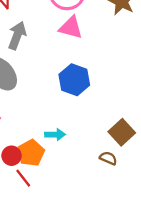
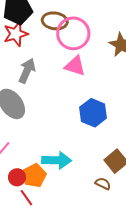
blue hexagon: (74, 80) -> (93, 113), moved
cyan arrow: (55, 135) -> (57, 160), size x1.6

